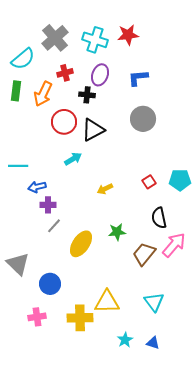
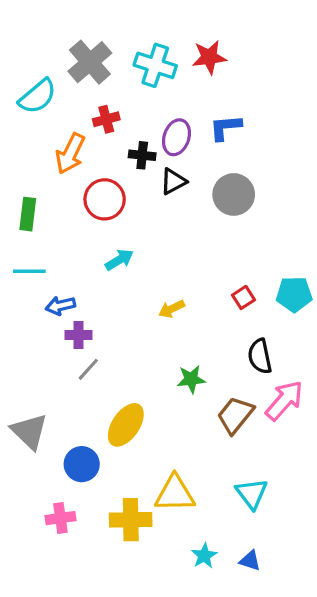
purple ellipse: (100, 75) -> (176, 137), moved
green rectangle: (16, 91) -> (28, 214), moved
black triangle: (93, 130) -> (173, 181), moved, size x0.7
yellow ellipse: (81, 244) -> (126, 425), moved

